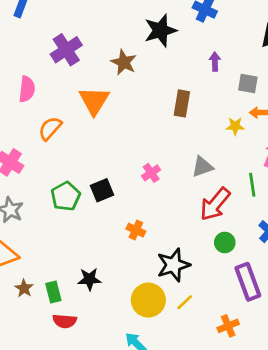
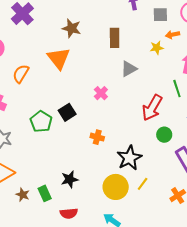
brown star: (124, 62) -> (71, 28), moved
orange triangle: (94, 101) -> (59, 58), moved
gray triangle: (202, 167) -> (129, 69), moved
red semicircle: (65, 321) -> (69, 213), moved

